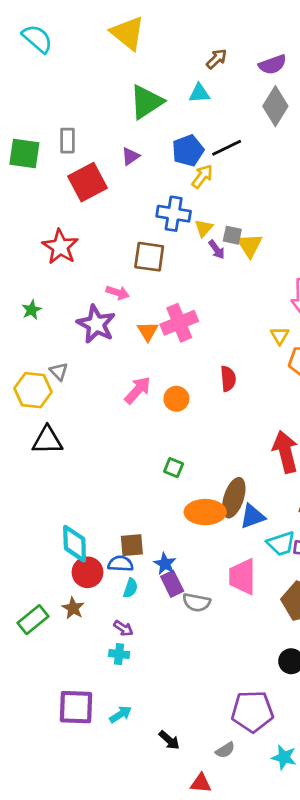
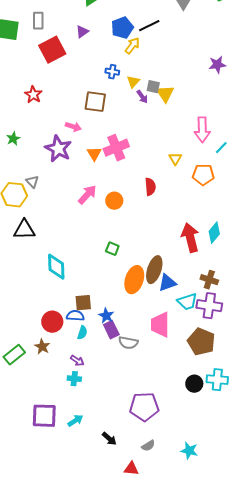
blue cross: (174, 214) -> (112, 72), size x0.6
red star: (60, 247) -> (33, 95), size x0.7
yellow triangle: (280, 336) -> (175, 159), moved
orange ellipse: (205, 512) -> (134, 280), turned -72
cyan diamond: (75, 544) -> (56, 267), moved
purple pentagon: (252, 711) -> (144, 407), moved

